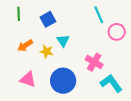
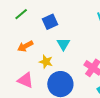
green line: (19, 14) -> (21, 14), turned 48
yellow star: (47, 51) -> (46, 62), moved

